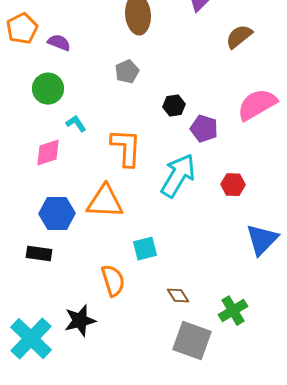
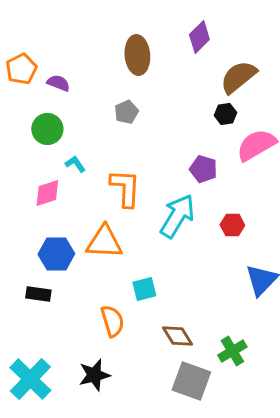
brown semicircle: (239, 37) -> (238, 77), size x1.4
black hexagon: (174, 106) -> (225, 114), moved
brown diamond: (178, 296) -> (177, 336), size x1.4
black star: (80, 321) -> (94, 375), moved

